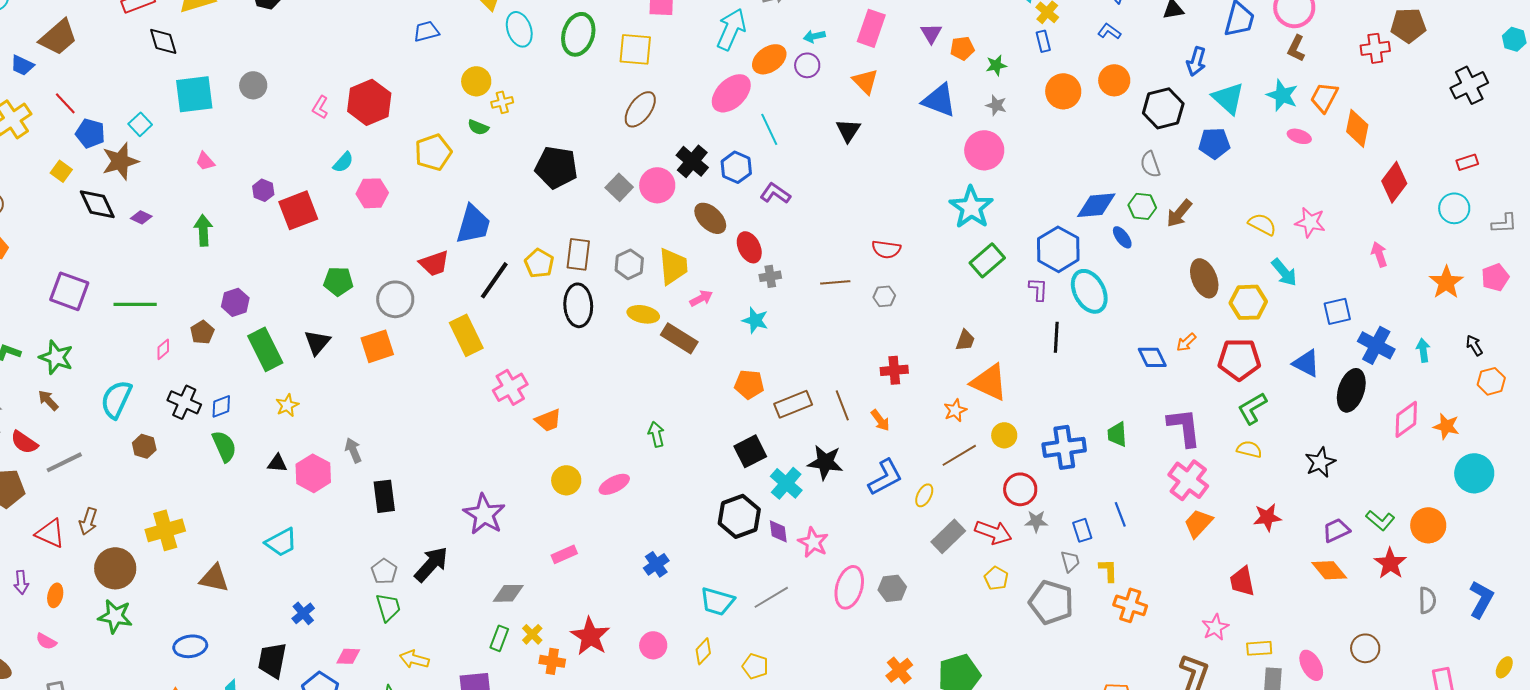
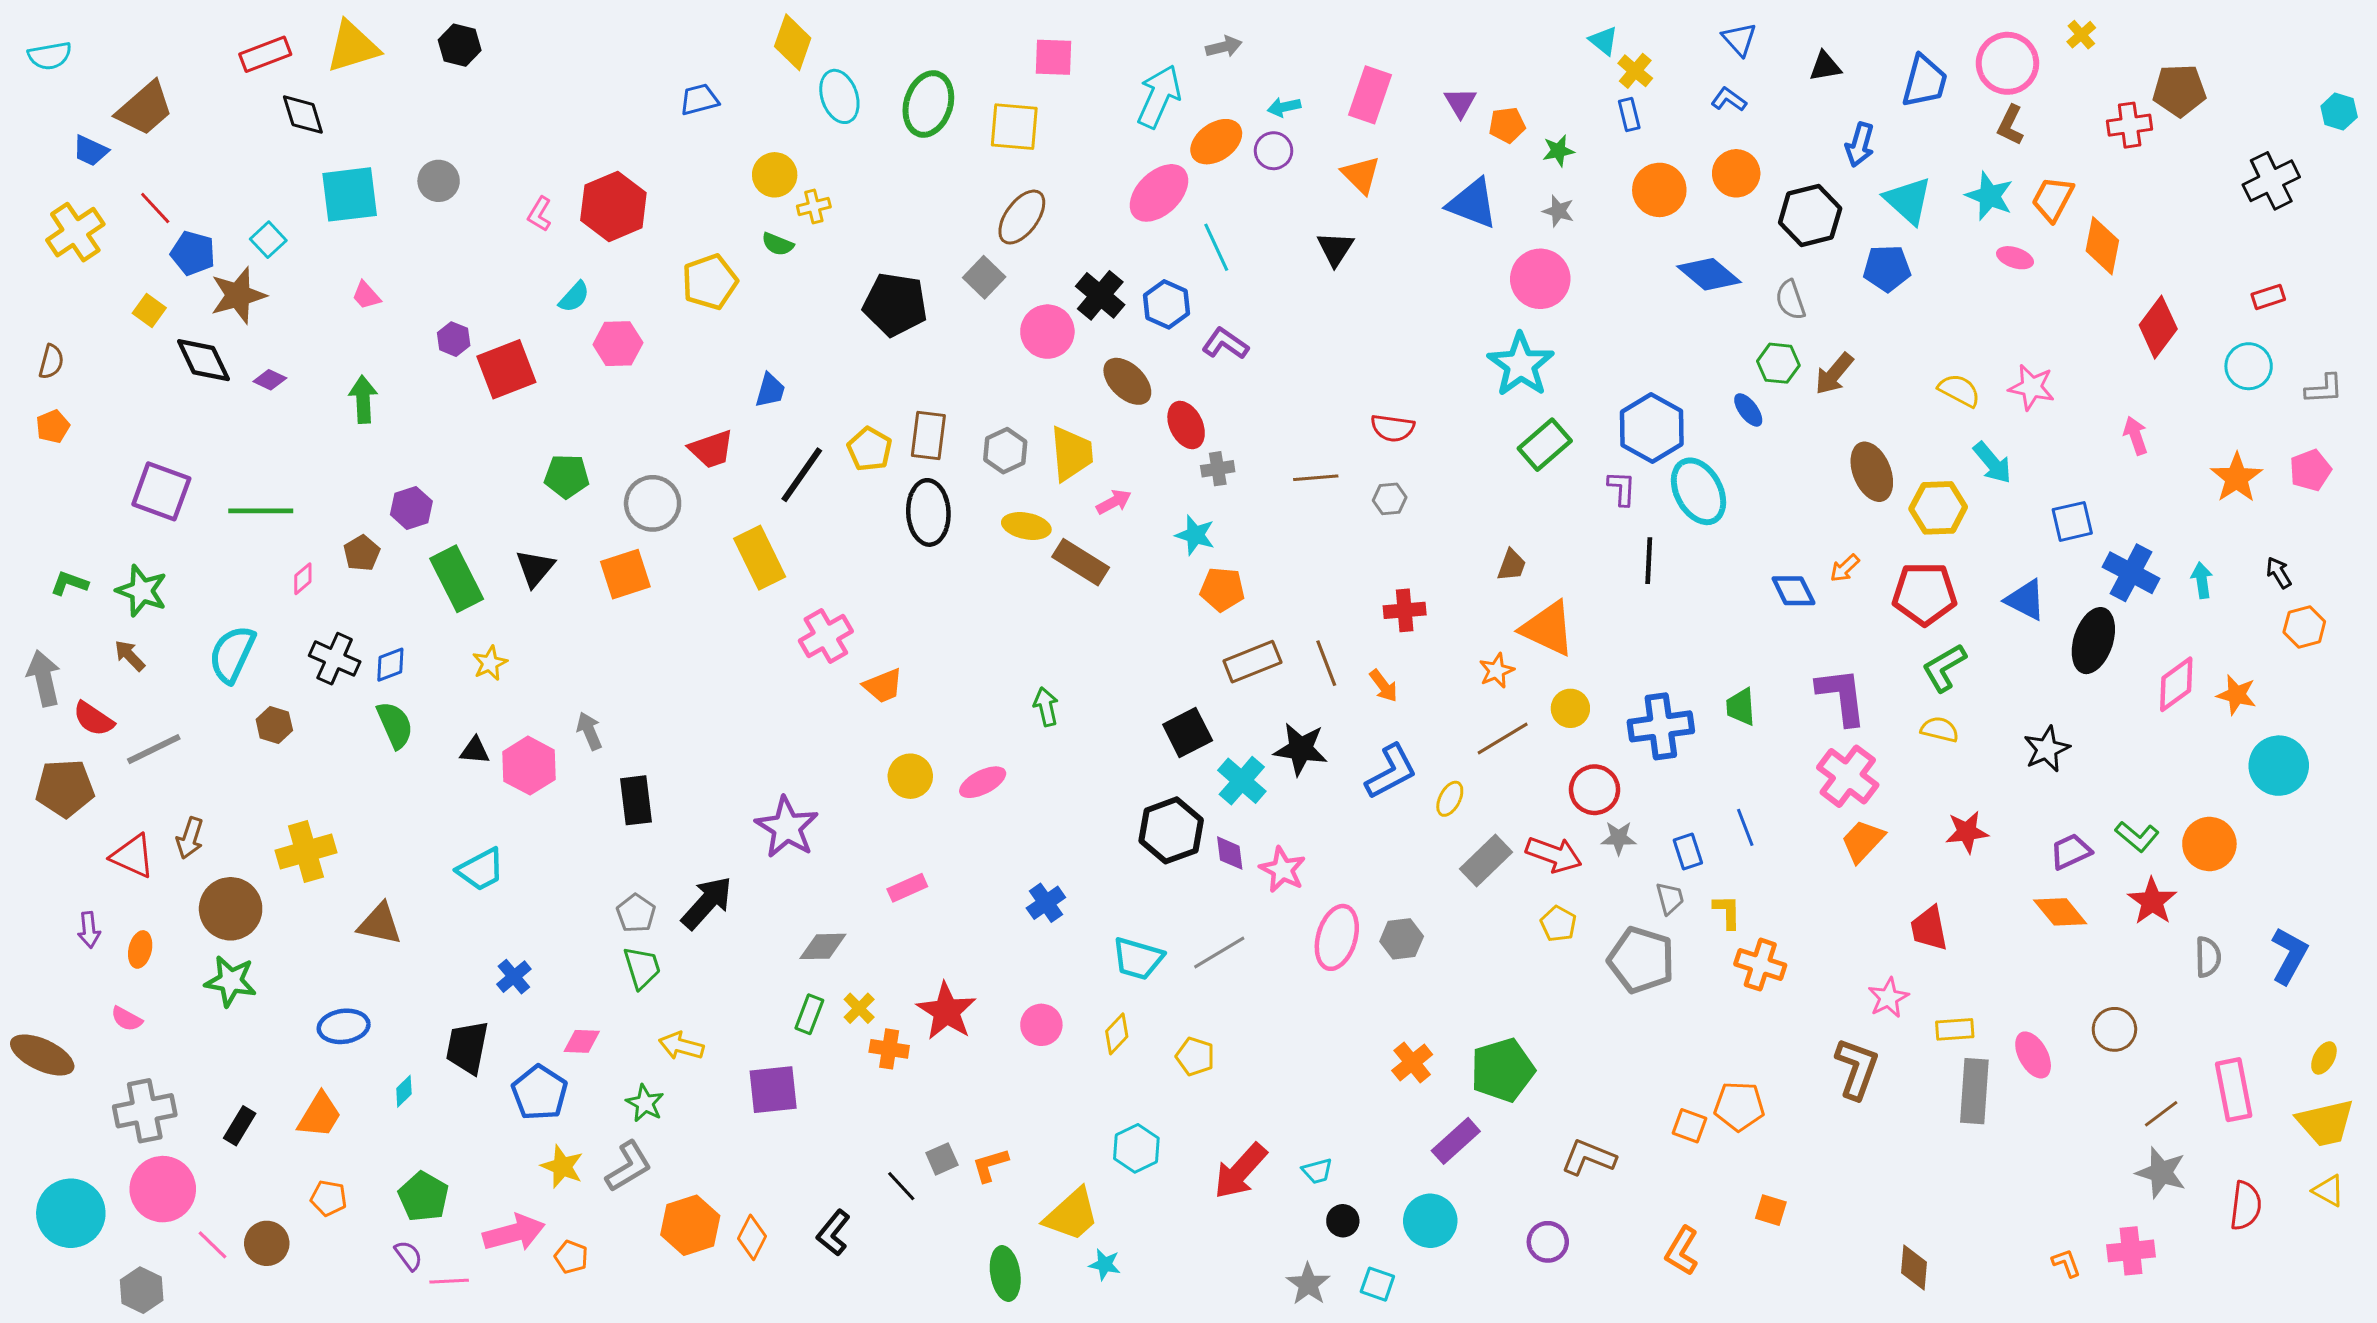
gray square: (619, 187) -> (984, 277), moved
blue diamond: (1096, 205) -> (1709, 274), moved, turned 45
blue trapezoid: (473, 224) -> (770, 390), size x0.6
orange pentagon: (749, 384) -> (1222, 589), moved

